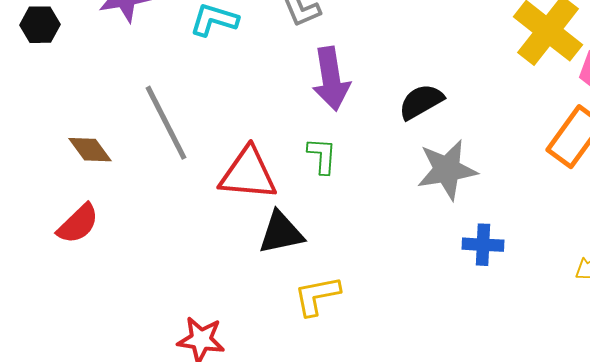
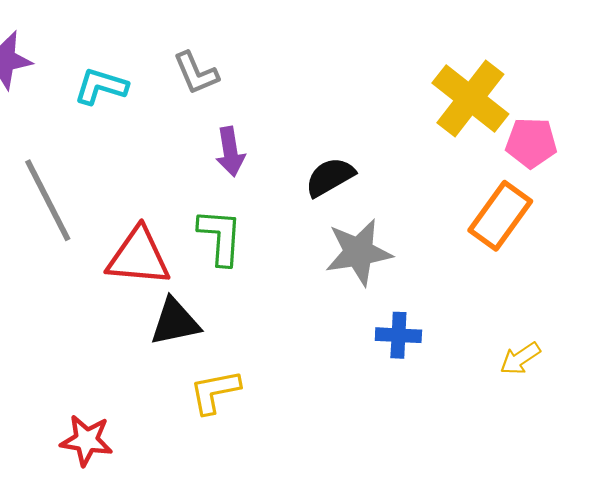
purple arrow: (331, 79) -> (230, 152), size x0.7
green L-shape: (322, 156) -> (220, 237), size x1.4

